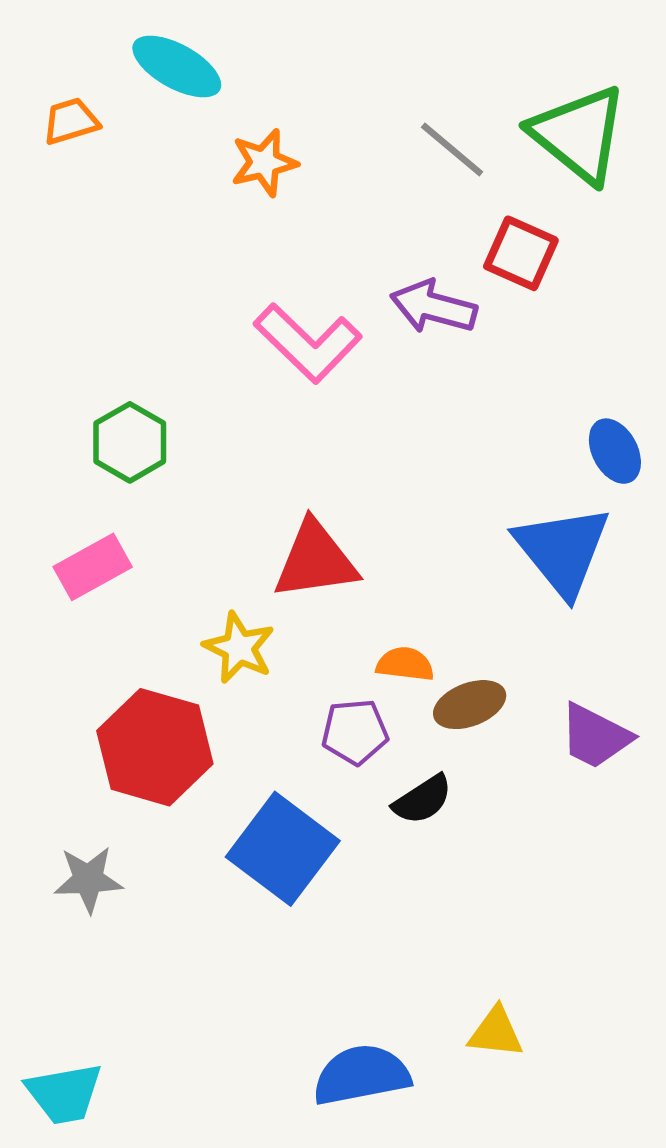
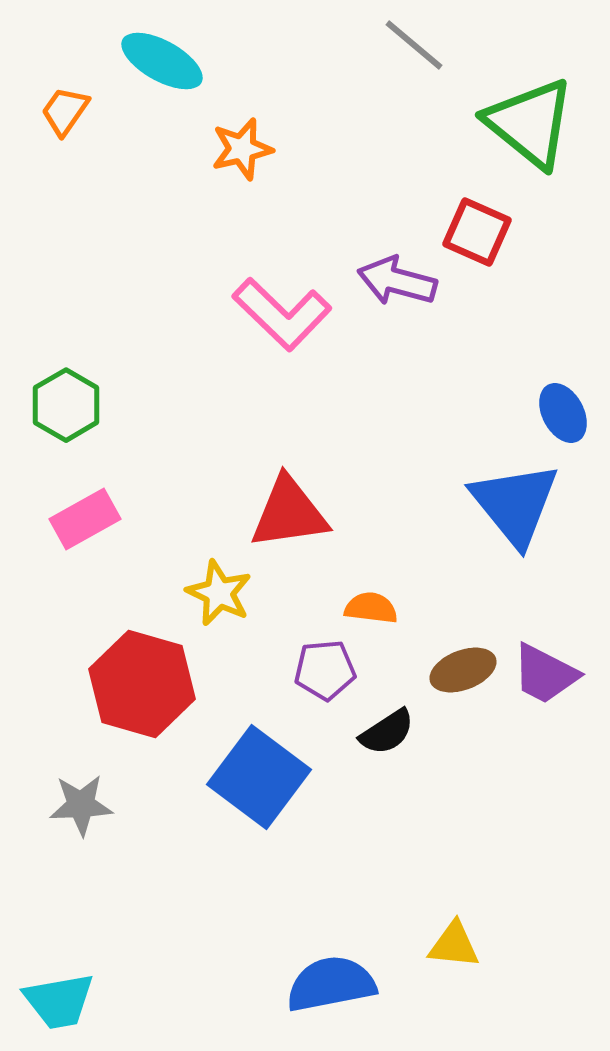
orange trapezoid: (71, 121) -> (65, 111), turned -38
gray line: (452, 150) -> (414, 45), moved
green hexagon: (130, 442) -> (66, 405), moved
brown ellipse: (470, 705) -> (463, 670), moved

